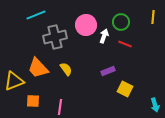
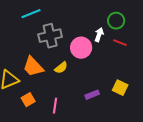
pink circle: (86, 25) -> (81, 48), moved
yellow semicircle: (66, 69) -> (61, 68), turned 88
purple rectangle: (108, 71) -> (92, 95), moved
orange square: (33, 101) -> (28, 100), turned -32

